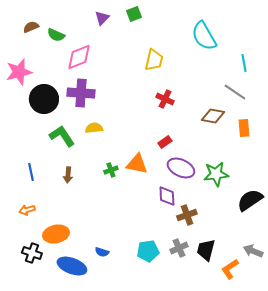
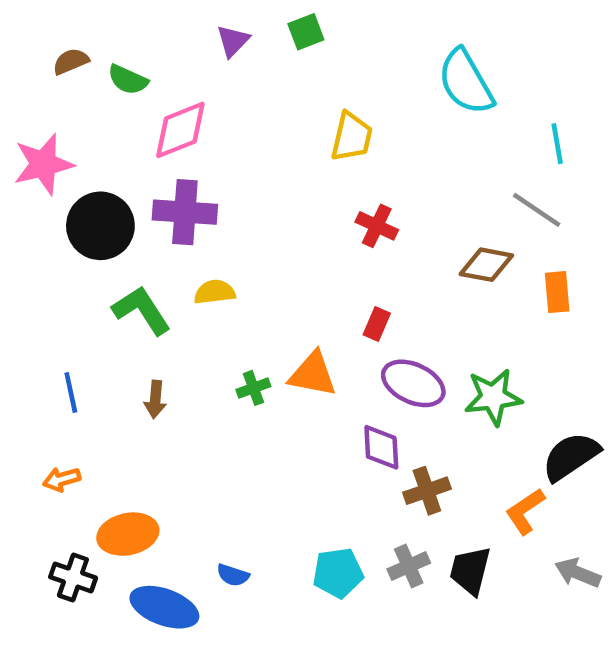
red rectangle: (165, 142) -> (377, 324), turned -32
orange L-shape: (230, 269) -> (525, 511), moved

